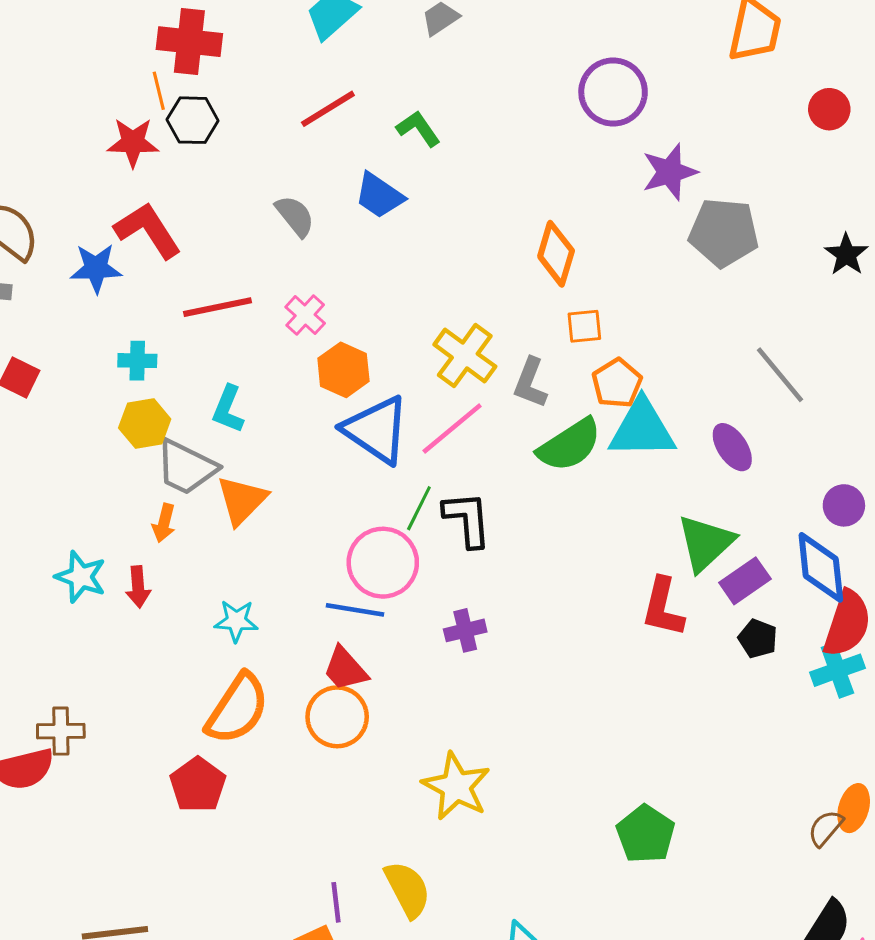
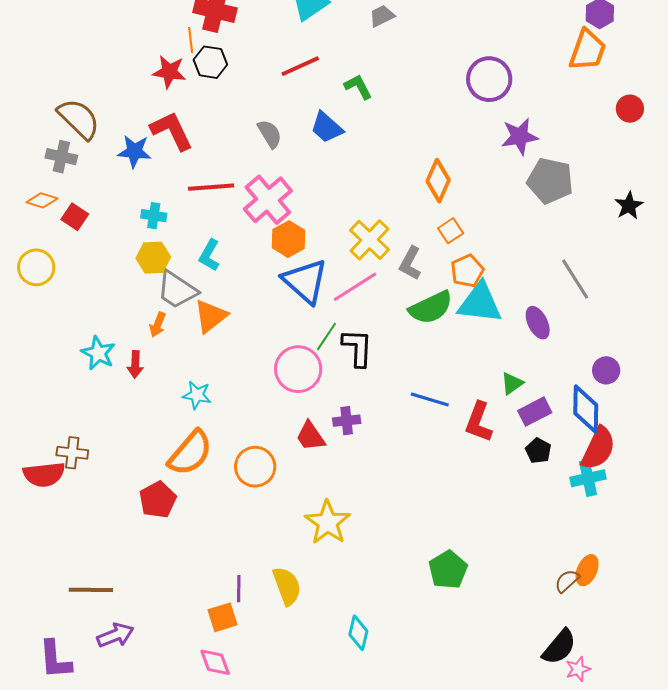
pink cross: (305, 315) -> (268, 200), size x1.8
orange square: (584, 326) -> (451, 231), turned -35
green triangle: (706, 543) -> (512, 383), size x0.6
blue line: (355, 610) -> (430, 400), moved
red trapezoid: (345, 669) -> (310, 436), moved

